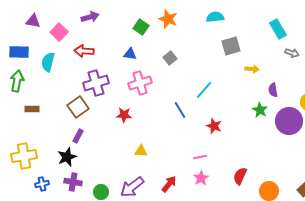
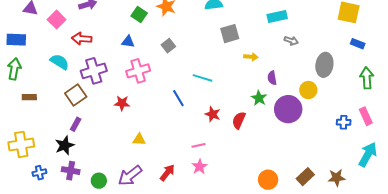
cyan rectangle: (278, 29) -> (277, 16), turned -72
cyan semicircle: (48, 62) -> (60, 62), moved, turned 108
cyan line: (204, 90) -> (203, 78), turned 66
red semicircle: (240, 176) -> (239, 120), moved

